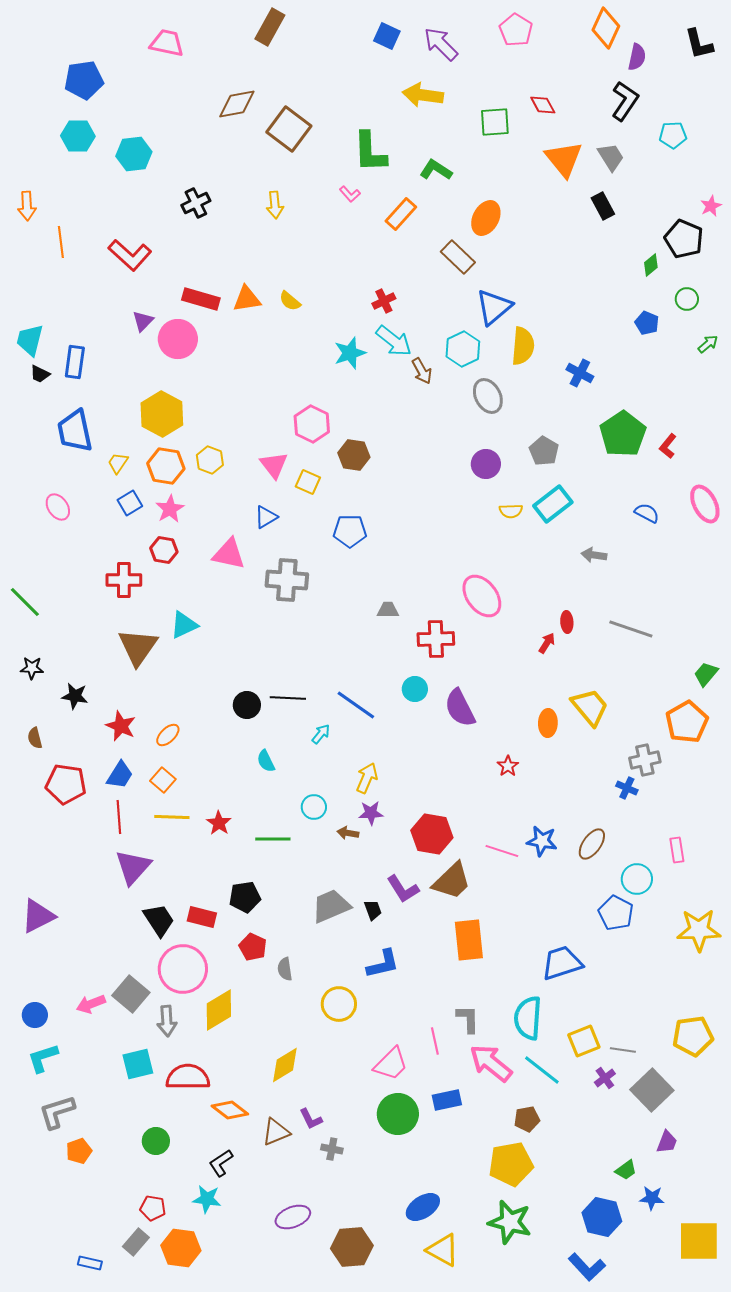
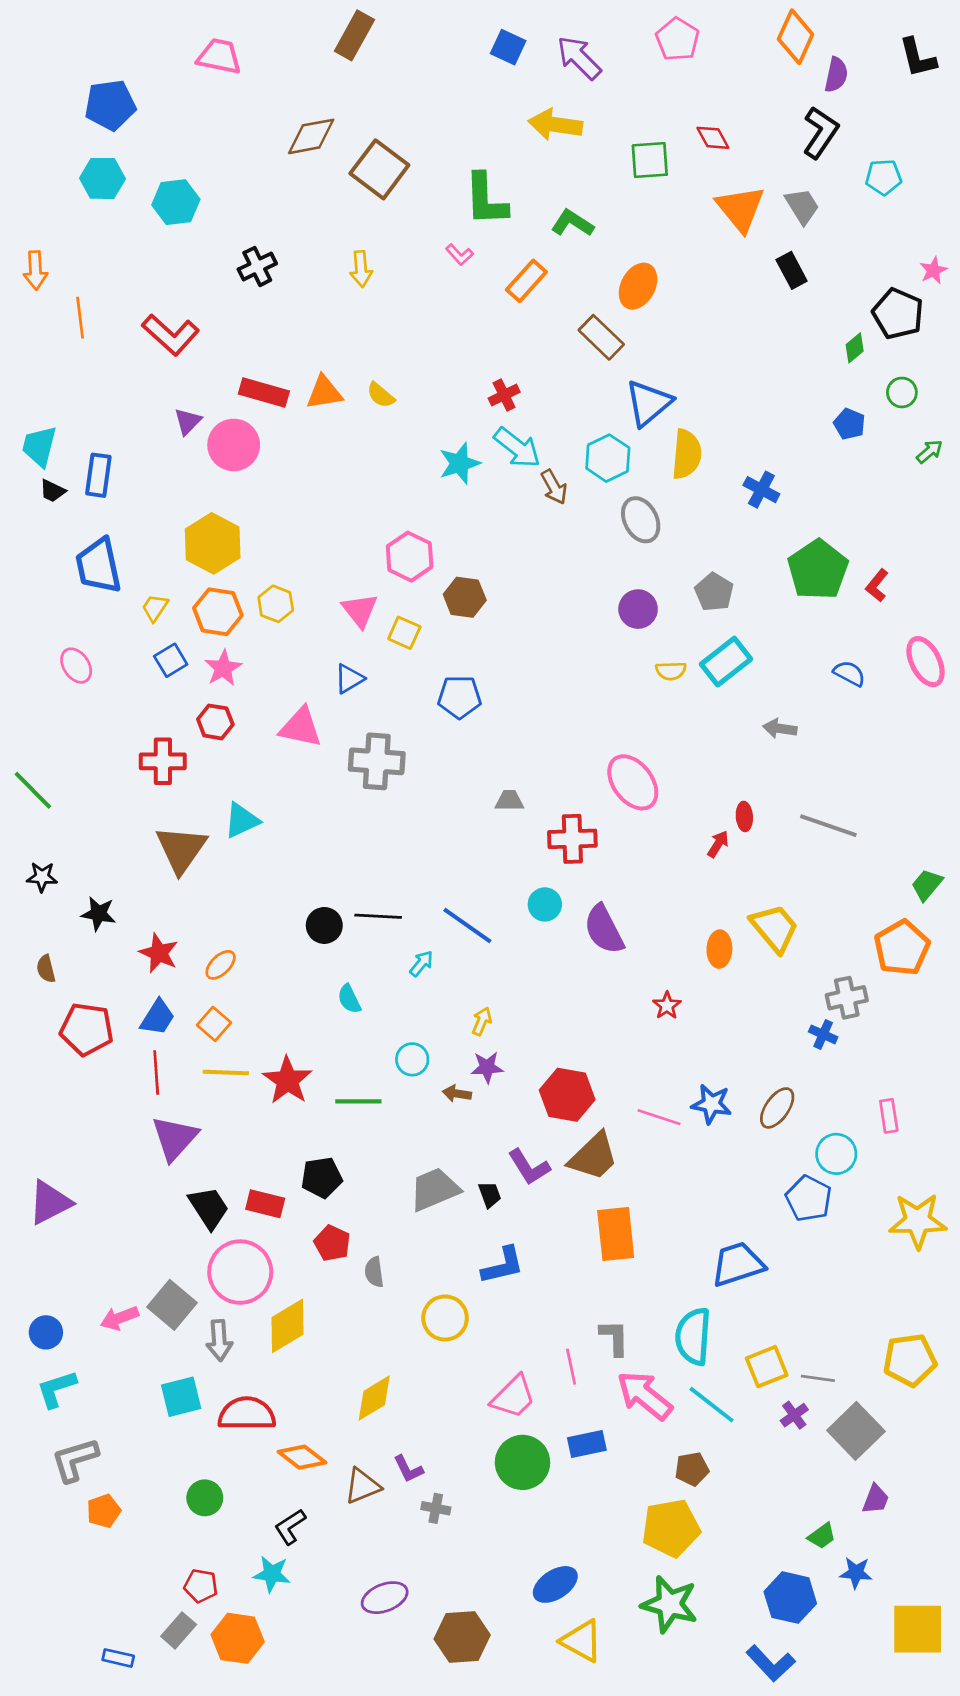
yellow arrow: (367, 778) -> (482, 1021), size x0.7
red star: (219, 823) -> (288, 1080), size x1.5

